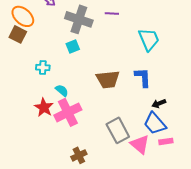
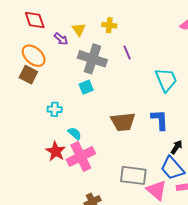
purple line: (112, 13) -> (127, 53), turned 64
black arrow: (159, 103) -> (177, 147), turned 144
gray rectangle: (118, 130) -> (133, 175), turned -55

